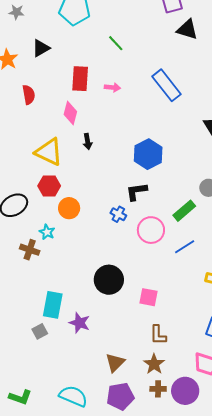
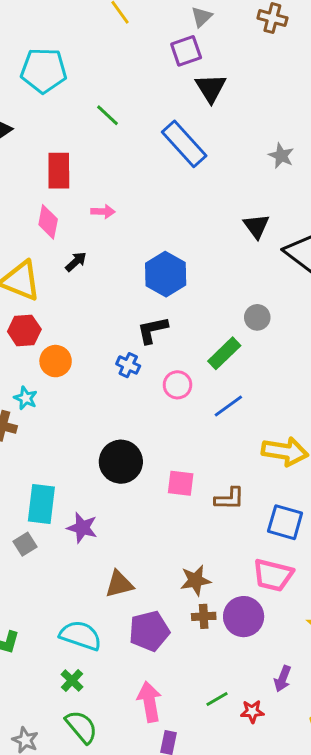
black triangle: (187, 29) -> (211, 88), turned 45
blue rectangle: (166, 85) -> (184, 144), moved
pink arrow: (112, 87) -> (103, 212), moved
black arrow: (88, 141) -> (76, 262), turned -119
pink circle: (151, 230) -> (177, 385), size x0.7
brown L-shape: (158, 335) -> (229, 499), moved, turned -85
brown triangle: (115, 363) -> (119, 584), moved, turned 35
brown star: (154, 364) -> (195, 580), turned 30

